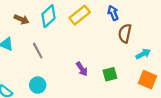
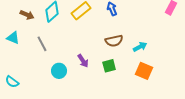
brown semicircle: (125, 33) -> (114, 41), moved, turned -114
cyan circle: (38, 85) -> (59, 71), moved

